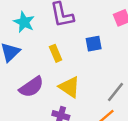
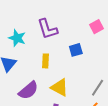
yellow rectangle: (56, 53) -> (45, 61), turned 32

